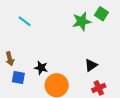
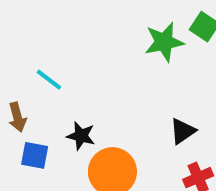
cyan line: (25, 21) -> (49, 80), moved

